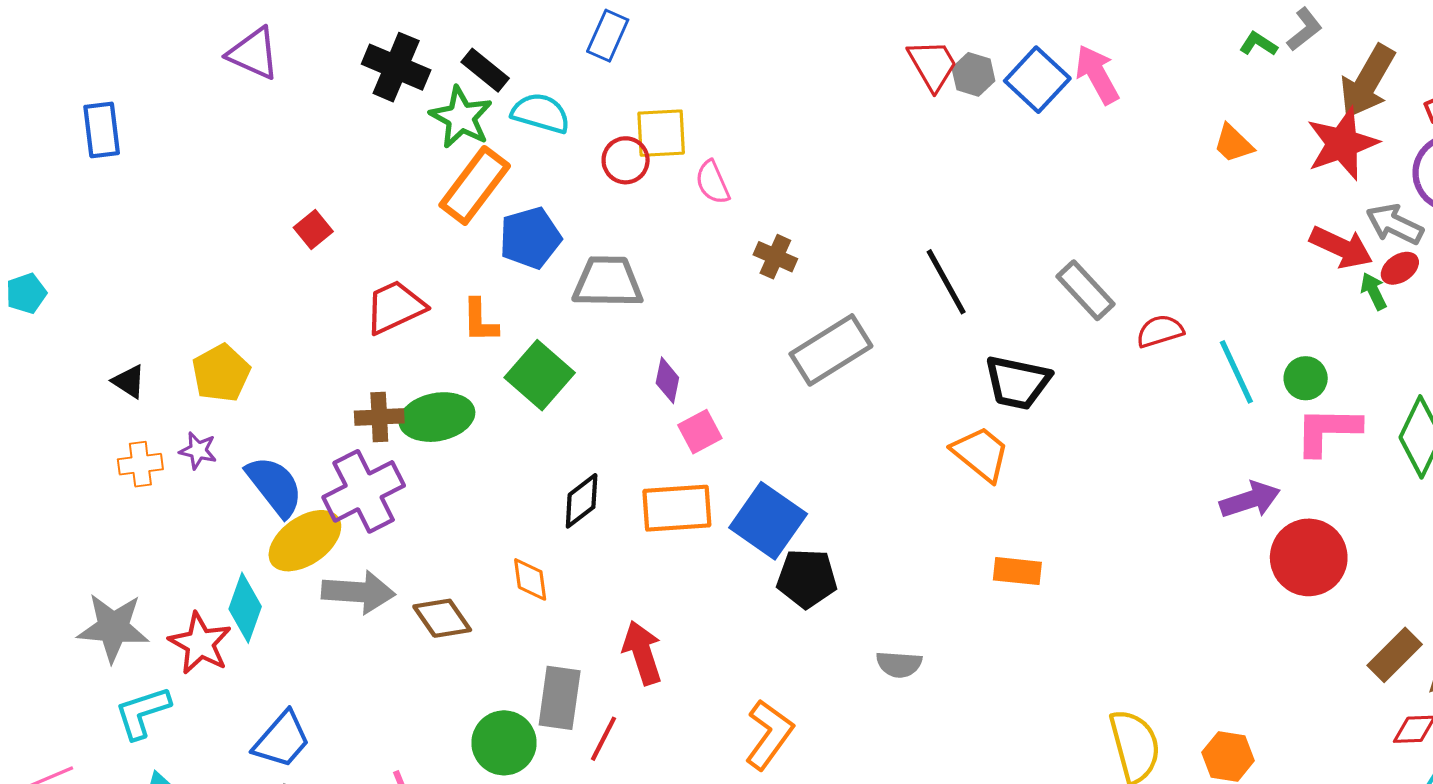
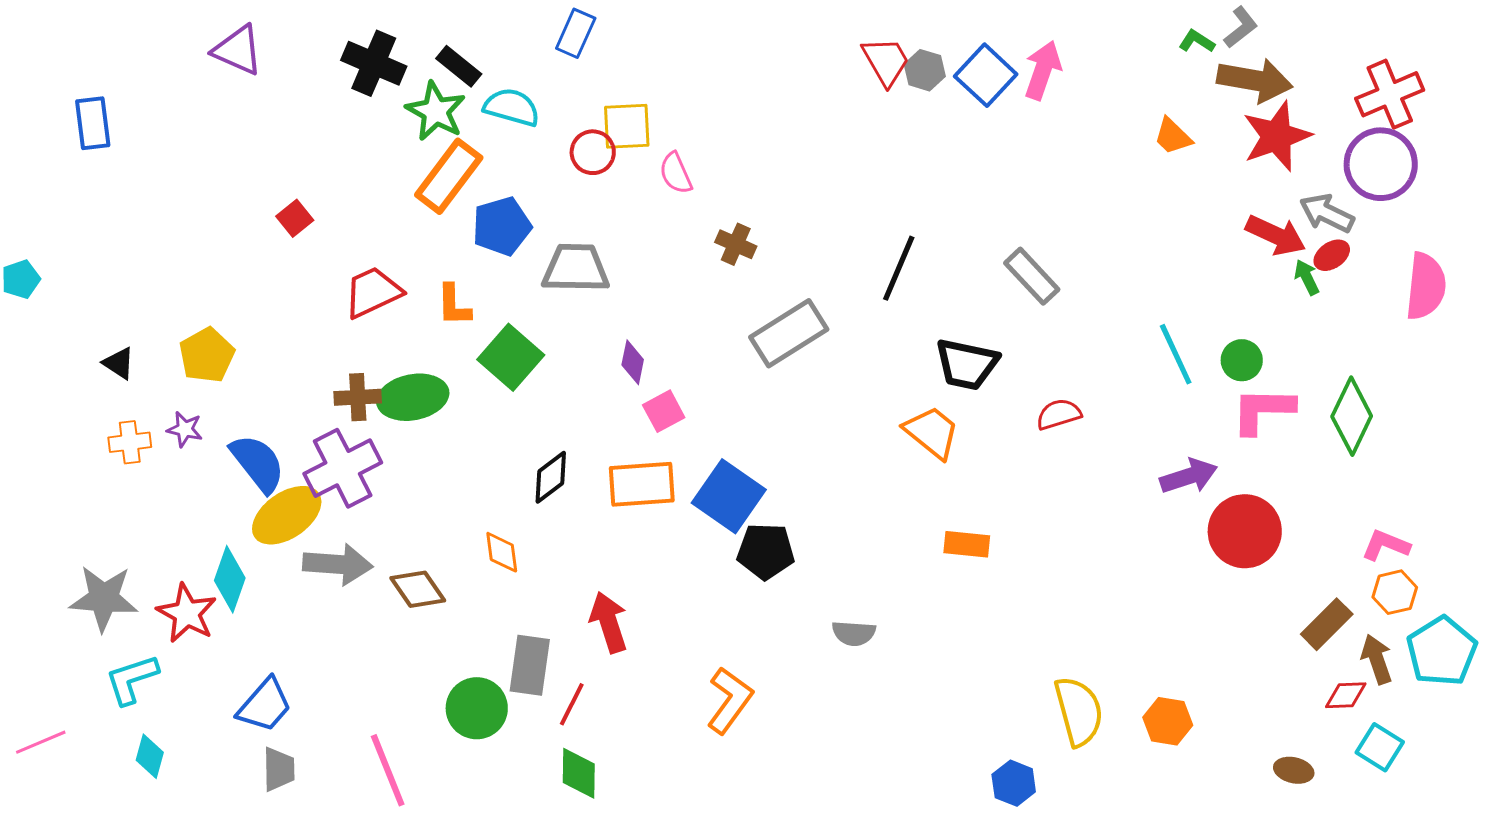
pink arrow: (1097, 74) -> (1043, 70), turned 48
brown arrow: (1367, 82) -> (1255, 80), moved, turned -110
black line: (946, 282) -> (899, 268), turned 52
red semicircle: (1160, 331) -> (1059, 414), moved

